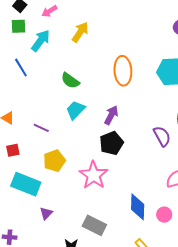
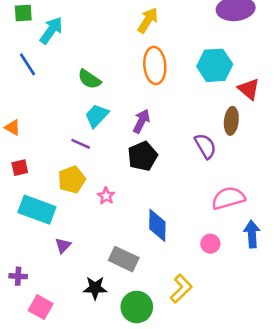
yellow arrow: (80, 32) -> (148, 20), moved
purple line: (41, 128) -> (81, 144), moved
pink star: (93, 175) -> (106, 196), moved, size x0.5
blue diamond: (138, 207) -> (157, 225), moved

